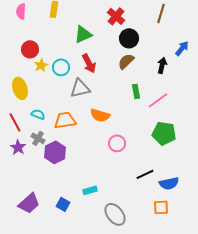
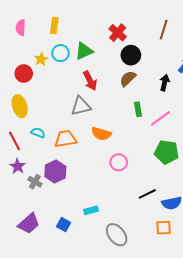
red circle: (30, 49) -> (24, 73), moved
yellow star: (41, 65) -> (41, 59), moved
cyan circle: (61, 67) -> (60, 53), moved
gray cross: (38, 138) -> (35, 182), moved

